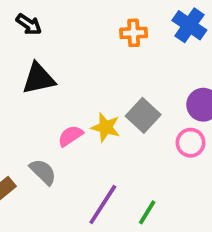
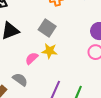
gray square: (143, 115) -> (47, 28), moved

